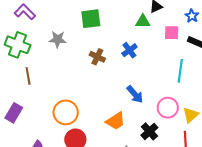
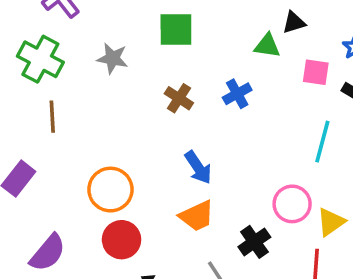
blue arrow: (135, 94) -> (198, 168), moved

